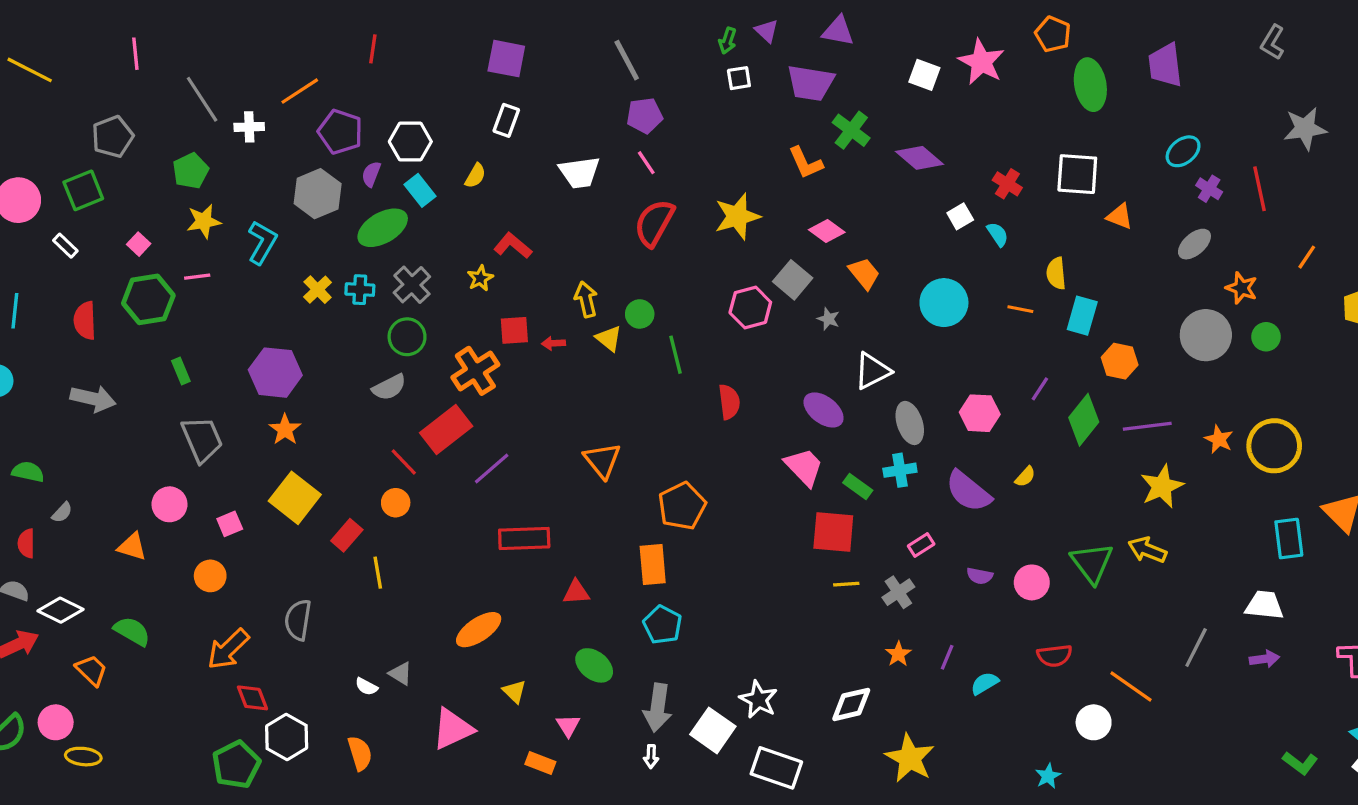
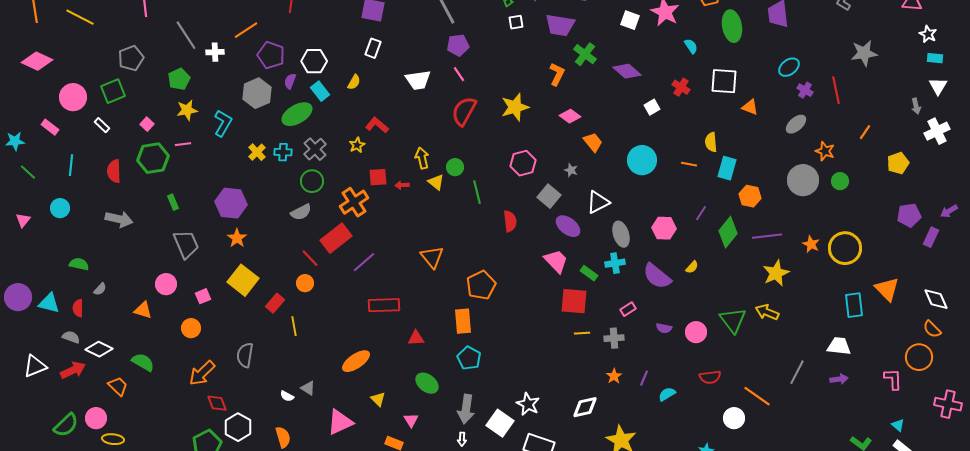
orange L-shape: (806, 163) -> (557, 74), turned -130
cyan semicircle: (998, 234) -> (691, 46), moved
gray square: (793, 280) -> (549, 196), moved
gray cross: (898, 592) -> (614, 338), turned 30

